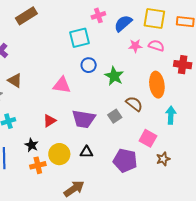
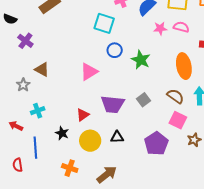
cyan square: (80, 38) -> (104, 23), turned 35
pink triangle: (62, 85) -> (89, 72), turned -36
brown semicircle: (134, 104) -> (175, 96), moved
red triangle: (50, 121) -> (83, 115), moved
purple pentagon: (125, 161) -> (156, 144), turned 30
orange cross: (38, 165) -> (70, 168), moved, turned 35

